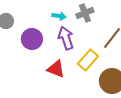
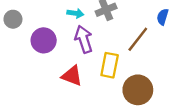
yellow rectangle: (88, 60) -> (110, 65), turned -30

